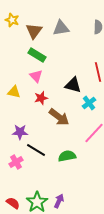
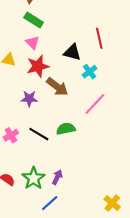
red star: (41, 98) -> (38, 66), size x1.5
purple star: (20, 132) -> (29, 99), moved
black line: (36, 150) -> (39, 134), moved

